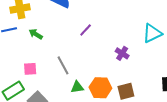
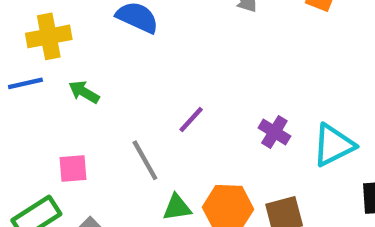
purple line: (86, 30) -> (191, 119), moved
cyan triangle: (152, 33) -> (333, 145), moved

